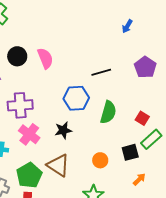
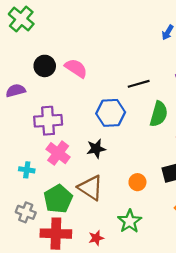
pink semicircle: (45, 58) -> (76, 68), turned -35
green semicircle: (108, 112) -> (159, 114), moved

